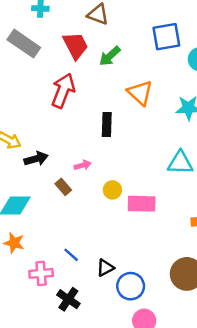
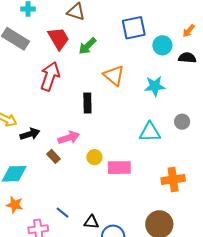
pink arrow: (83, 165) -> (69, 138), size x1.5
black triangle: (105, 268) -> (91, 222), turned 35

